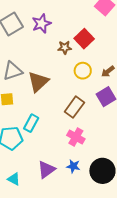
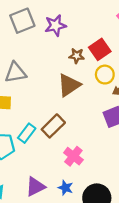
yellow circle: (83, 71) -> (105, 75), moved
brown triangle: (38, 82) -> (69, 85), moved
brown rectangle: (74, 107) -> (53, 126), moved

